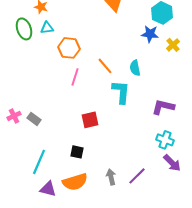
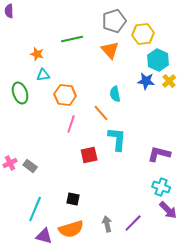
green ellipse: (24, 29) -> (20, 93), moved
yellow cross: (173, 45) -> (169, 81), moved
cyan semicircle: (135, 68) -> (115, 94), moved
red square: (90, 120) -> (89, 155), moved

